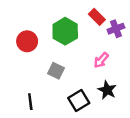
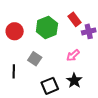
black line: (30, 102) -> (14, 71), moved

